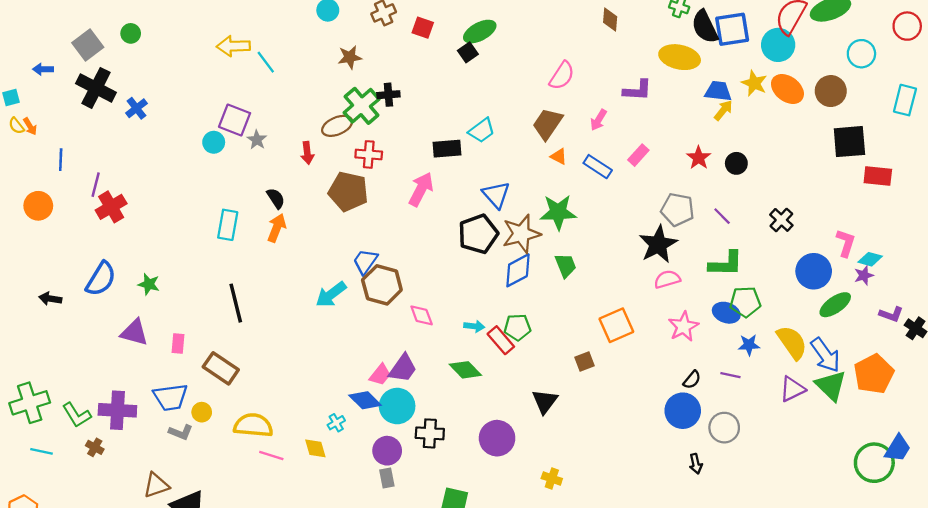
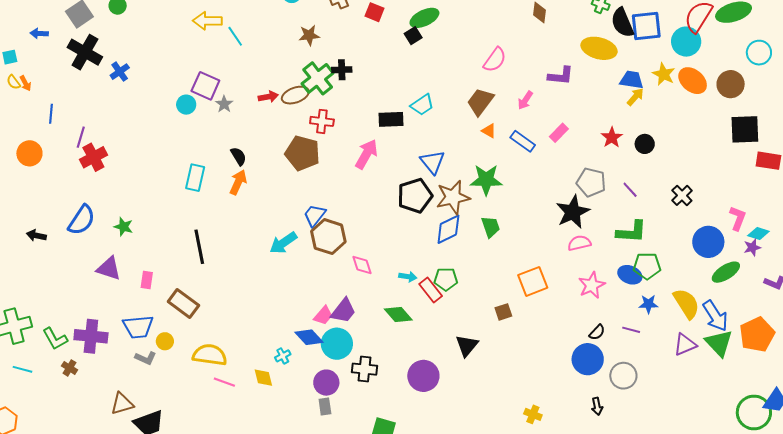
red arrow: (307, 153) -> (268, 97), moved, turned -96
yellow cross: (552, 479) -> (533, 414), moved

